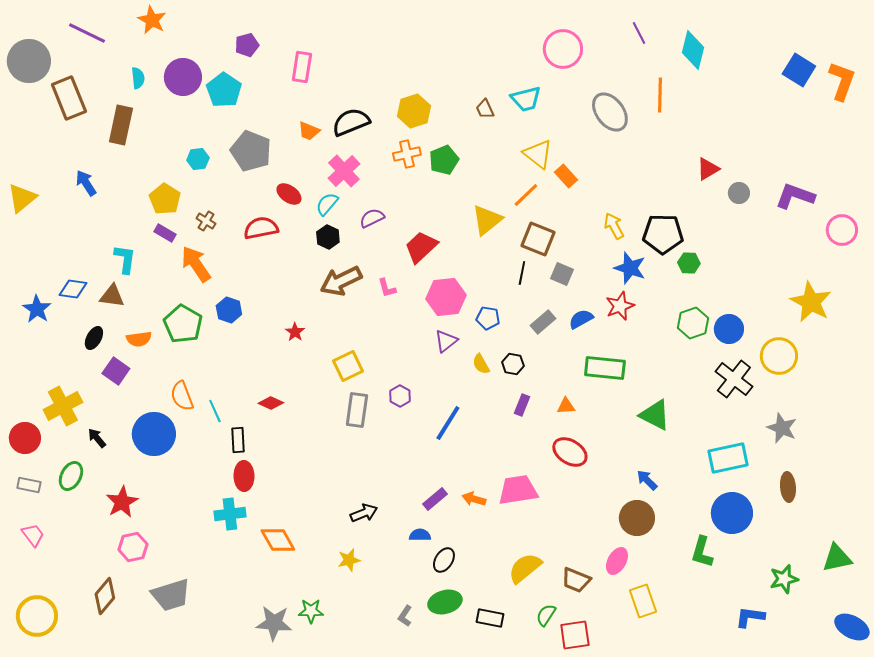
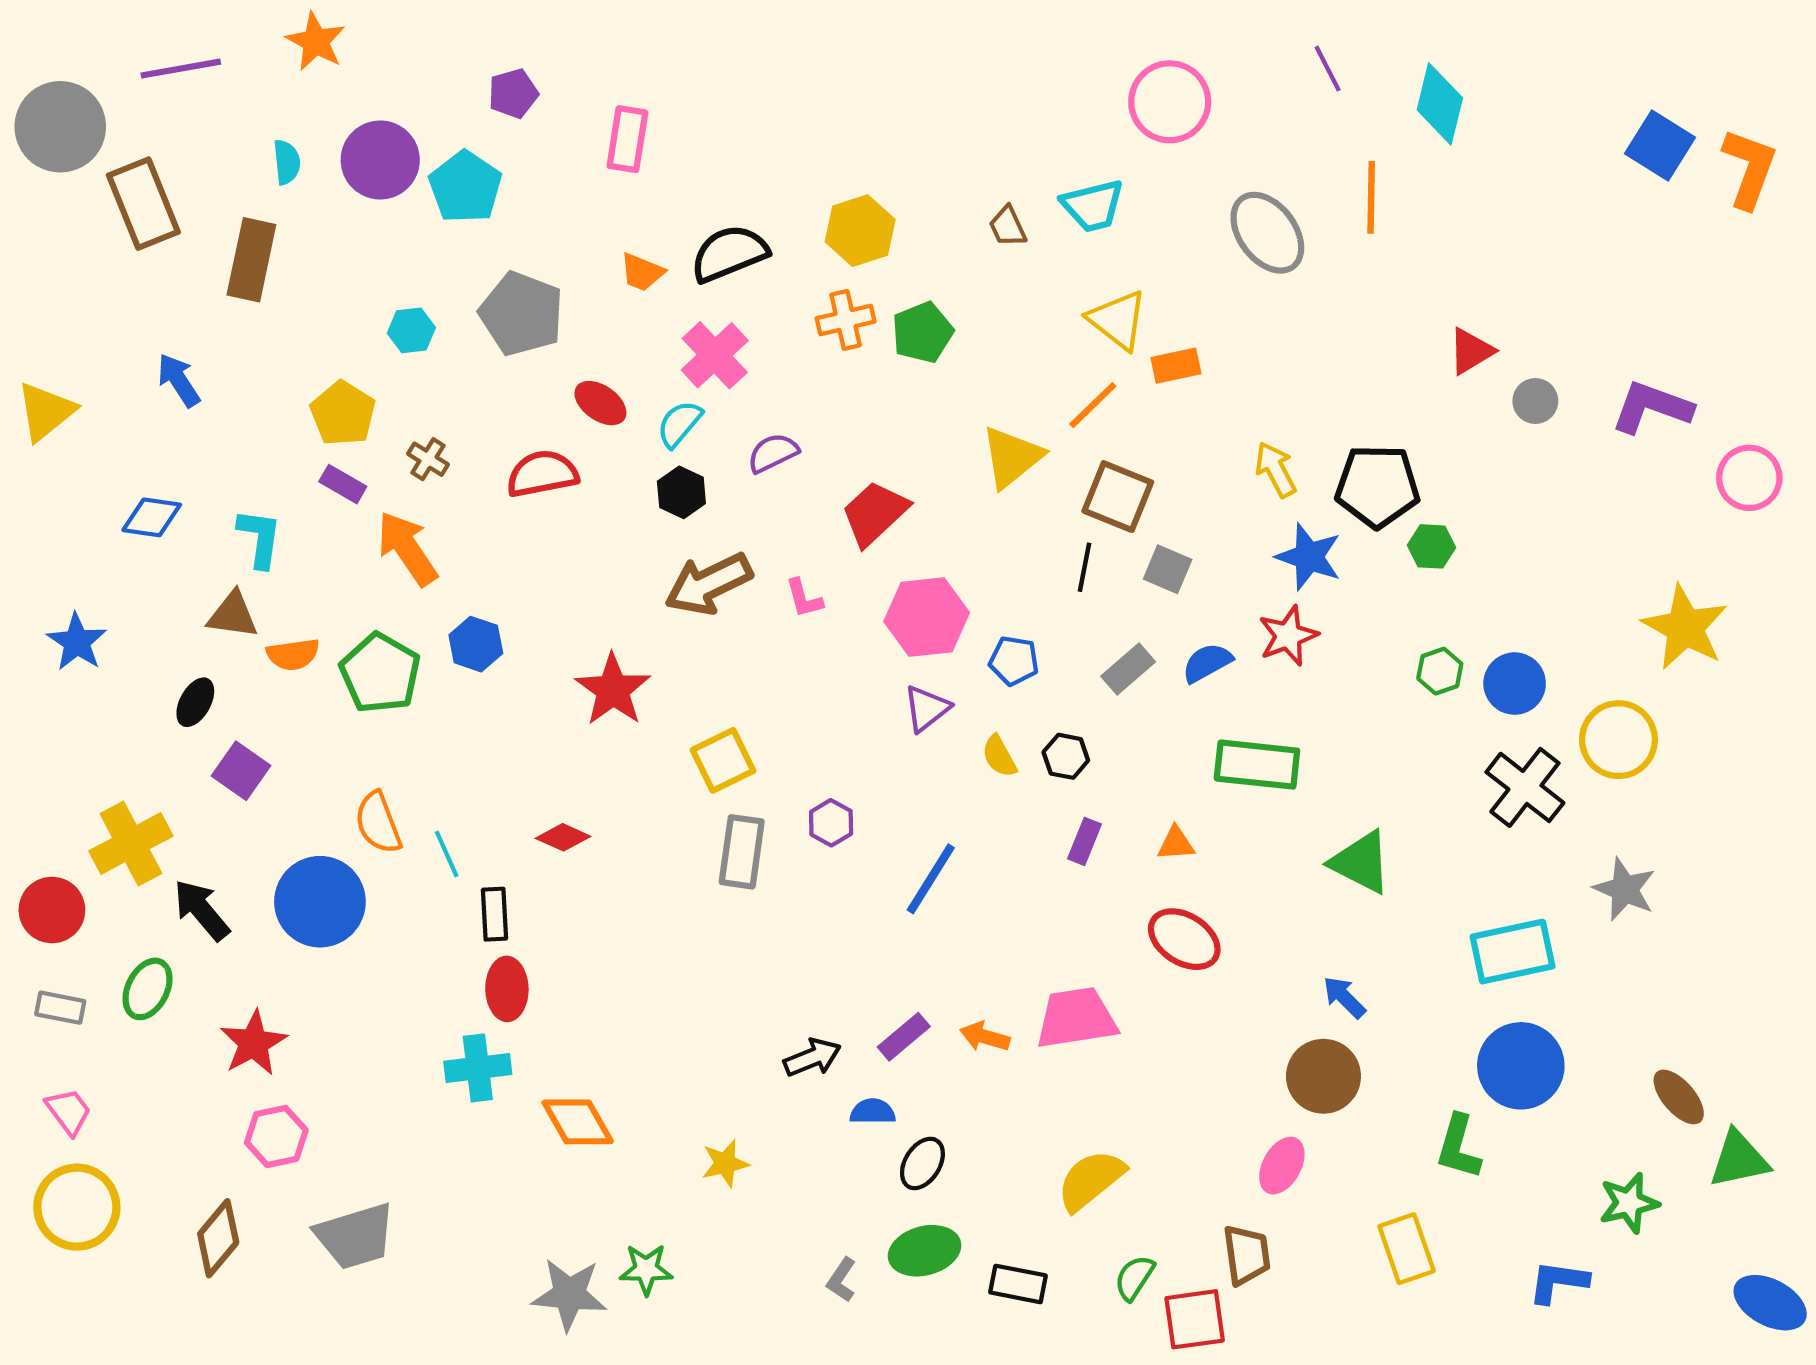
purple line: (87, 33) -> (181, 69), turned -36
orange rectangle: (566, 176) -> (1176, 366), turned -60
blue diamond: (73, 289) -> (152, 517), moved
green hexagon: (693, 323) -> (1440, 671), size x0.7
red star: (295, 332) -> (613, 690), size x1.8
orange semicircle: (139, 339) -> (293, 654), moved
black arrow: (97, 438) -> (202, 910), size x1.5
brown ellipse: (788, 487) -> (1679, 1097), moved, turned -36
black arrow: (364, 513) -> (812, 1058), moved
brown trapezoid: (576, 580) -> (1247, 1255), moved, turned -120
yellow rectangle: (643, 601) -> (1407, 1249), moved
yellow circle: (37, 616) -> (77, 1207), moved

